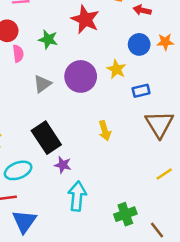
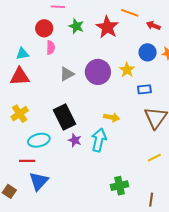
green star: (48, 39) -> (76, 26), moved
yellow arrow: (105, 131) -> (112, 117), turned -70
cyan arrow: (77, 196) -> (99, 140), moved
brown line: (157, 230) -> (151, 200), moved, turned 40

